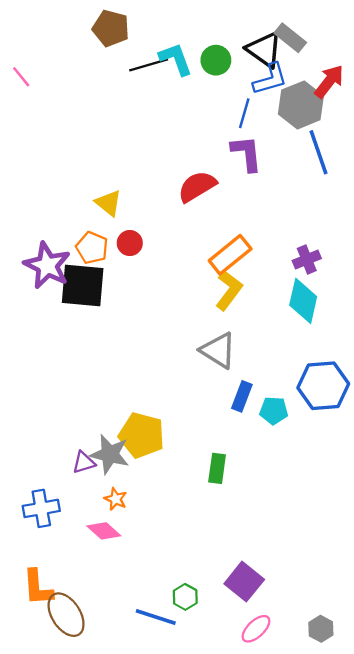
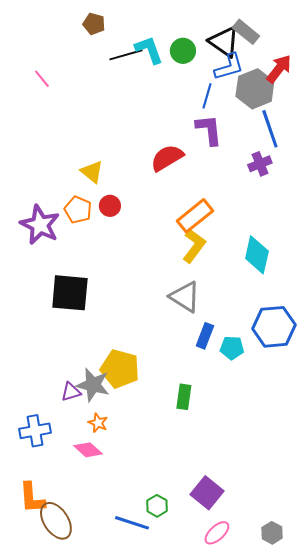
brown pentagon: (111, 28) -> (94, 24), size x0.7
pink line: (21, 77) -> (42, 79), moved
purple cross: (307, 260) -> (260, 164), moved
black square: (83, 285) -> (70, 293), moved

